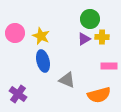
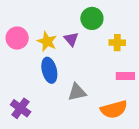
green circle: (90, 19) -> (92, 18), moved
purple triangle: (84, 39) -> (71, 39), moved, turned -40
gray triangle: (67, 80) -> (77, 92), turned -36

